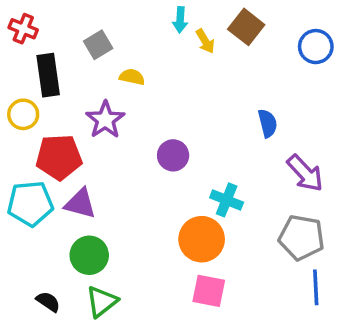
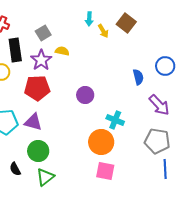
blue circle: (316, 47) -> (165, 66), moved
purple star: (105, 120) -> (41, 60), moved
red pentagon: (59, 157) -> (37, 88), moved
black semicircle: (48, 302) -> (15, 169), moved, turned -152

